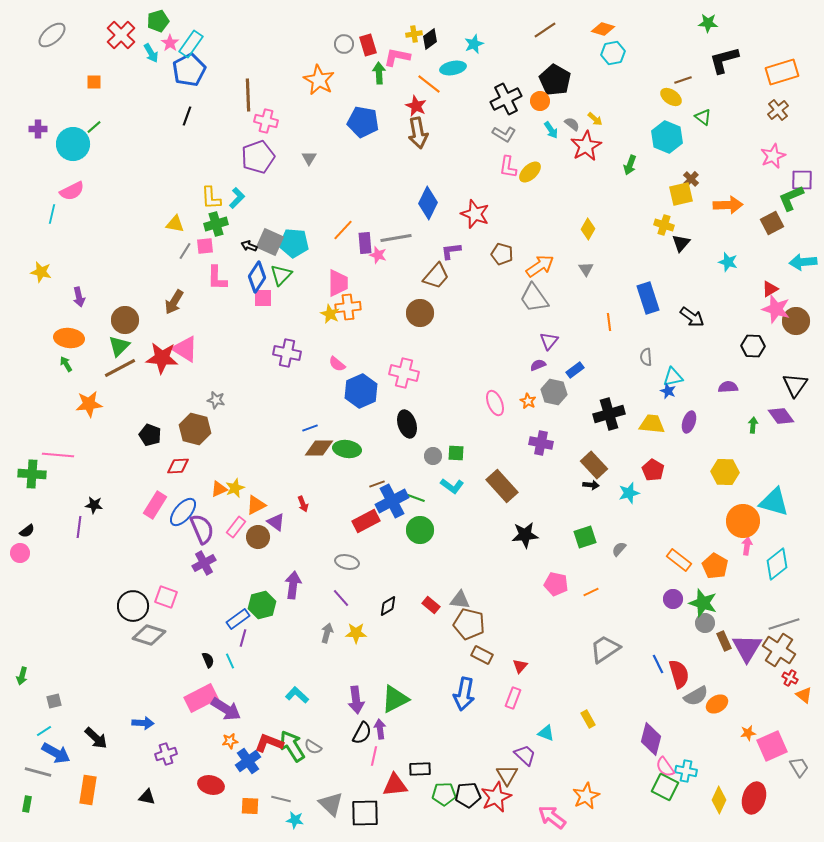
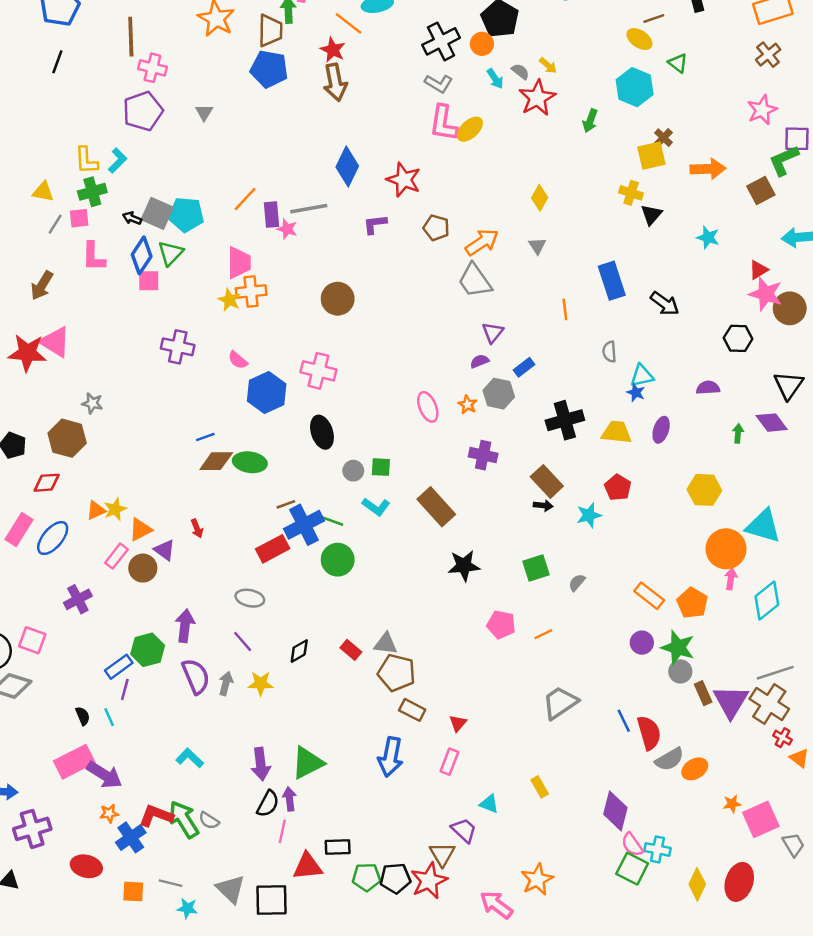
pink L-shape: (508, 167) -> (443, 123), size x1.4
brown trapezoid: (436, 276) -> (270, 31), moved, turned -40
purple semicircle: (202, 529) -> (196, 676), moved
purple cross: (166, 754) -> (32, 829), size x1.4

